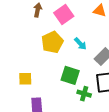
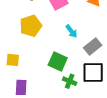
yellow pentagon: (52, 42) -> (31, 26), moved

